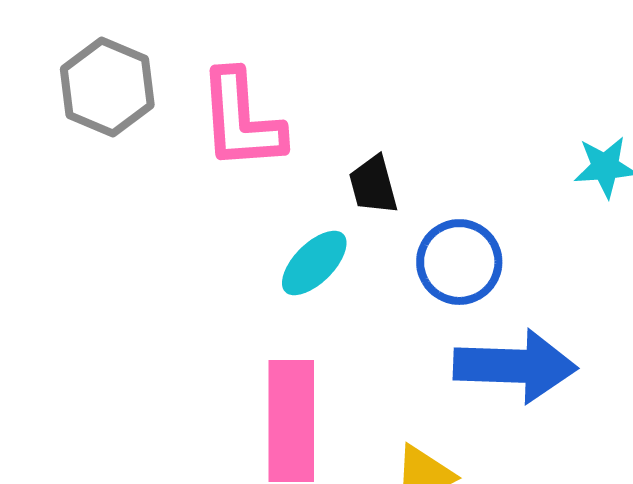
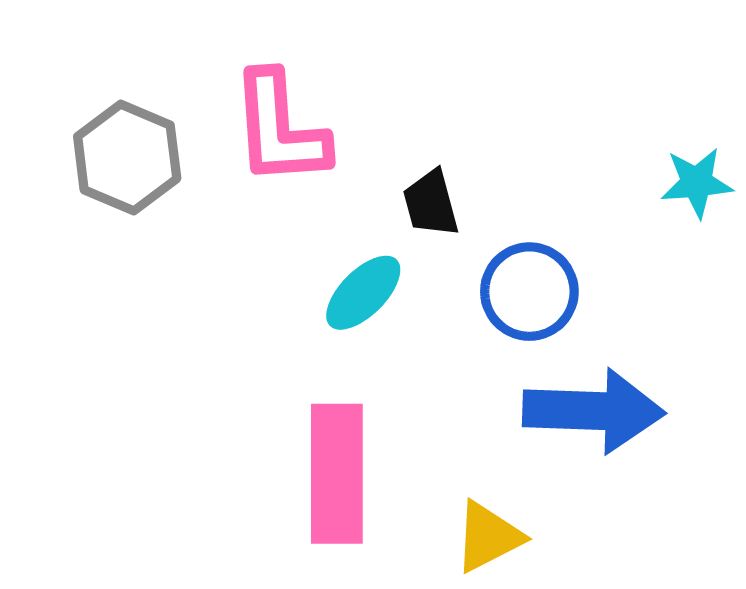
gray hexagon: (107, 87) -> (127, 157), moved

